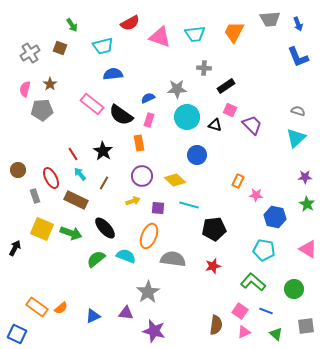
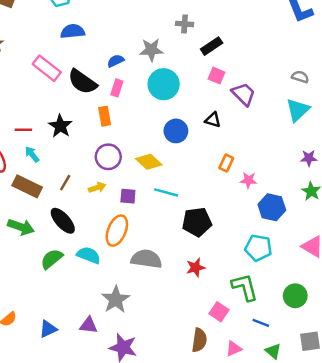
black triangle: (215, 125) -> (213, 120), moved
red line: (73, 154) -> (23, 130), turned -56
brown line: (104, 183) -> (65, 183), moved
green L-shape: (253, 282) -> (245, 287), turned 35
pink square: (240, 311) -> (219, 312), moved

